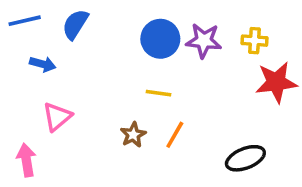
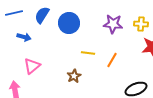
blue circle: (160, 39) -> (69, 23), moved
orange line: (175, 135) -> (112, 60), moved

